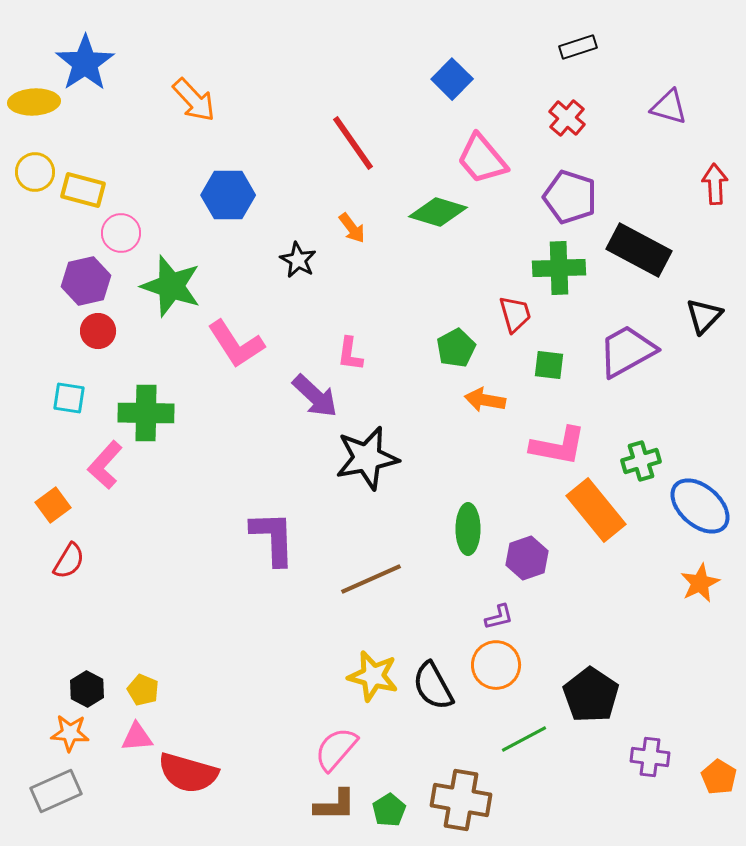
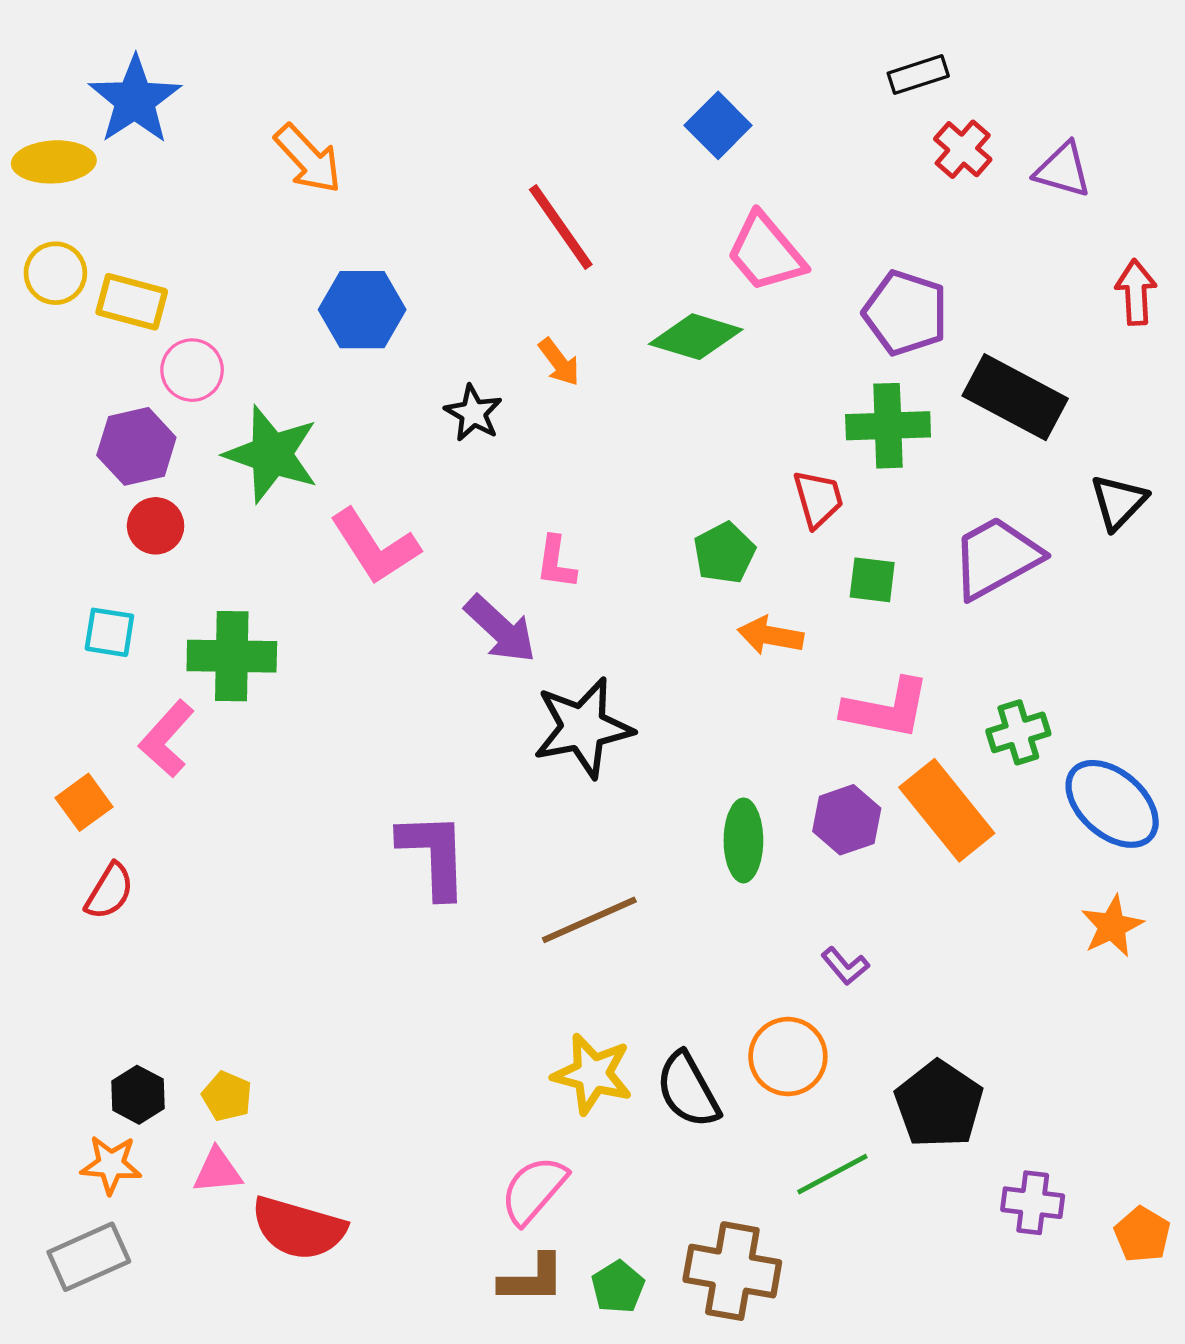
red cross: (567, 118) -> (963, 149), moved
purple hexagon: (527, 558) -> (847, 820), moved
purple L-shape: (499, 617) -> (845, 966), moved, turned 64

